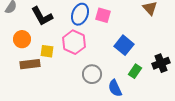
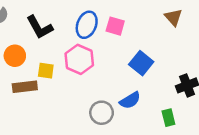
green rectangle: (135, 71) -> (168, 118), moved, turned -48
gray circle: (92, 74) -> (102, 113), moved
blue semicircle: (115, 88) -> (130, 100), moved, turned -96

